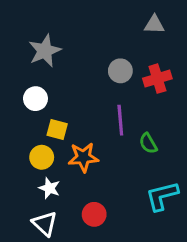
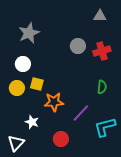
purple line: (120, 120) -> (81, 113), moved, turned 48
green semicircle: (148, 143) -> (102, 87), moved, turned -144
yellow circle: (42, 157) -> (17, 88), moved
white triangle: (45, 224) -> (16, 143), moved, turned 30

